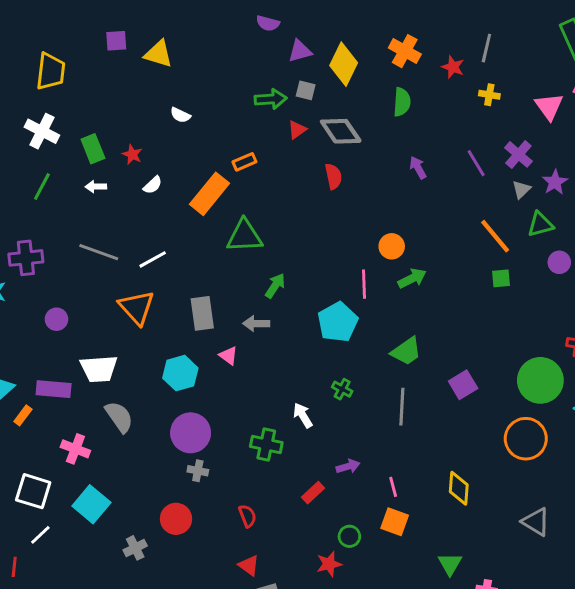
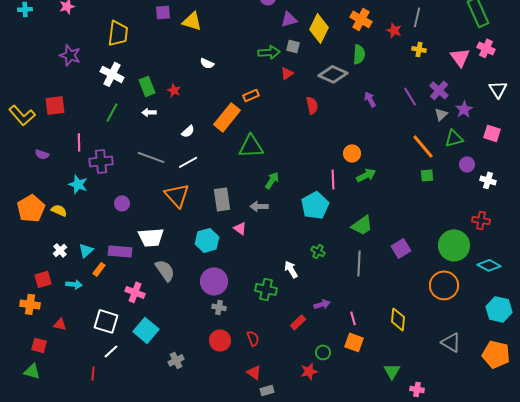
gray diamond: (341, 131) -> (333, 74), moved, turned -32
white semicircle: (153, 185) -> (188, 131), moved
red circle: (176, 519) -> (220, 340), moved

